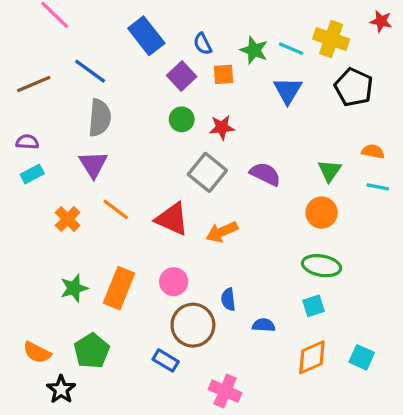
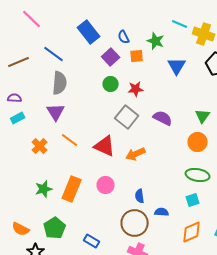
cyan line: (291, 49) -> (180, 24), moved
brown circle: (193, 325) -> (135, 223), moved
blue rectangle: (166, 360) -> (92, 241), moved

